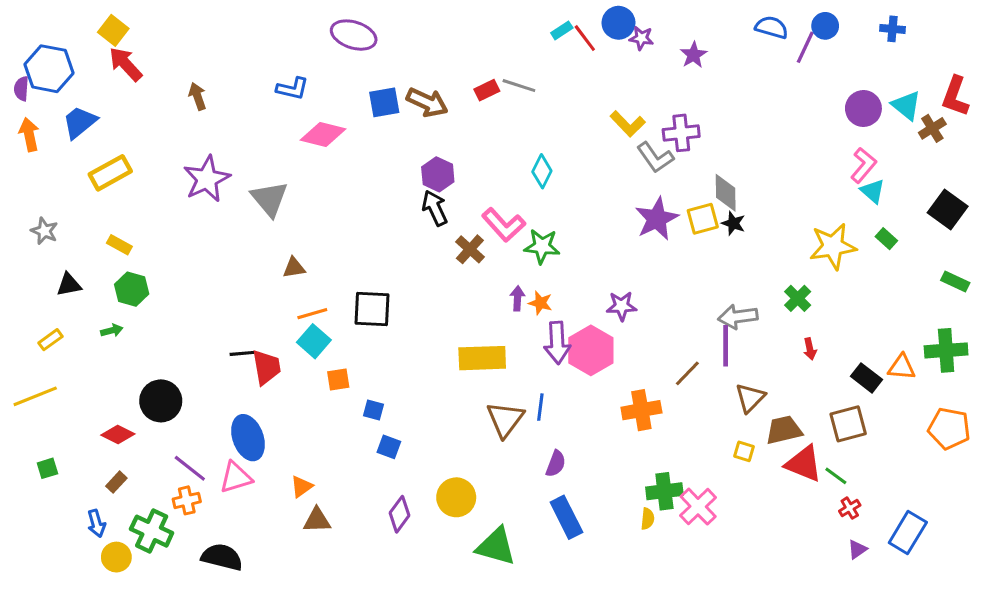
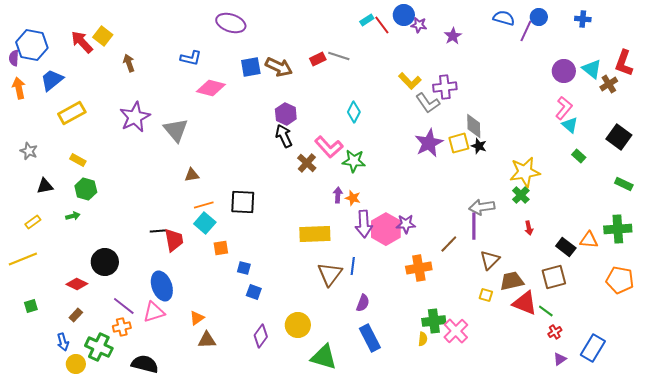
yellow square: (113, 30) -> (103, 36), moved
yellow star: (833, 246) -> (525, 172), moved
purple star: (622, 306) -> (406, 224), moved

